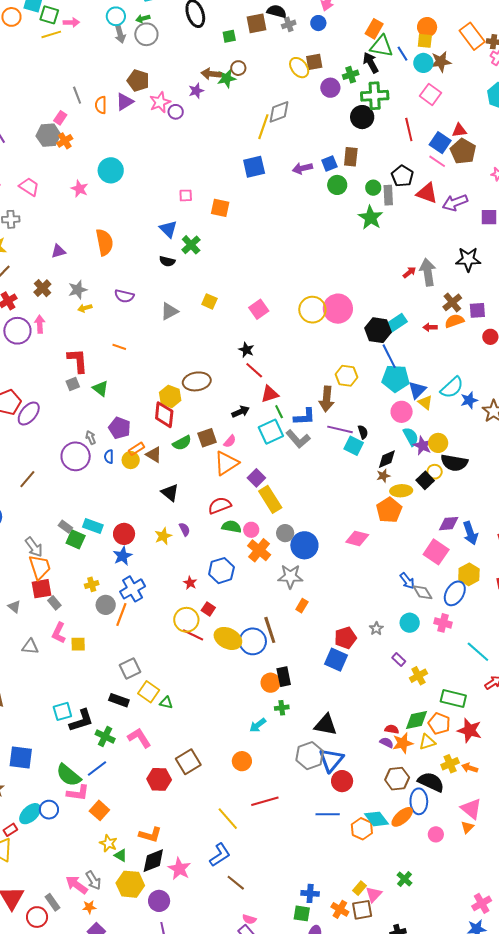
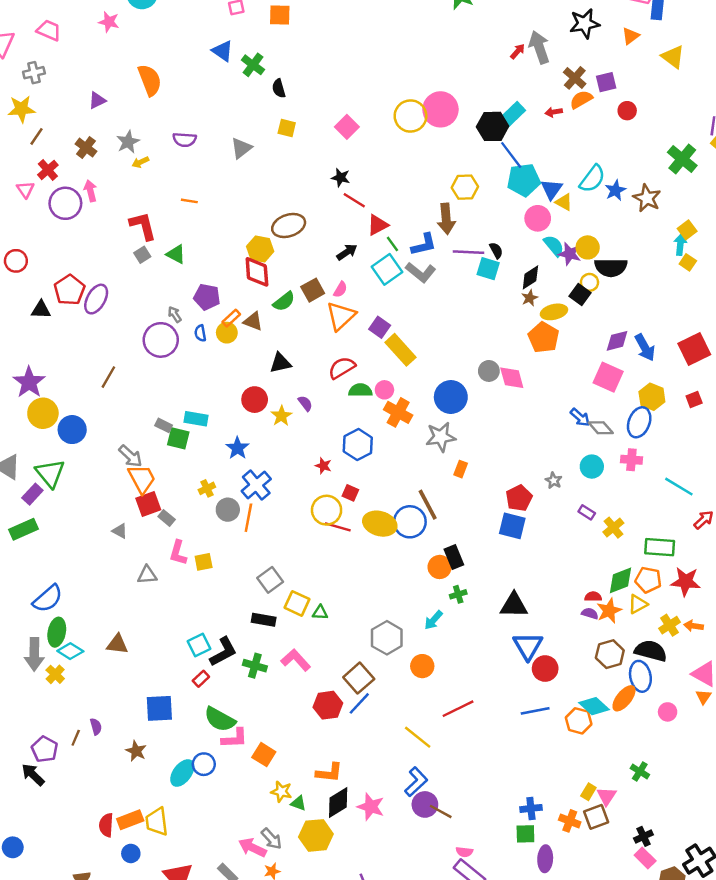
black semicircle: (167, 261) -> (279, 88), moved, turned 70
black triangle: (170, 493) -> (280, 363), turned -42
gray circle: (285, 533) -> (489, 371), moved
red circle: (124, 534) -> (255, 400), moved
pink diamond: (357, 538) -> (512, 378), turned 70
gray hexagon: (310, 756) -> (387, 638), moved
blue line: (97, 769) -> (359, 703), moved
red rectangle: (10, 830) -> (201, 679), moved
purple circle: (159, 901) -> (425, 804), moved

